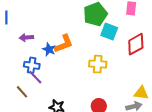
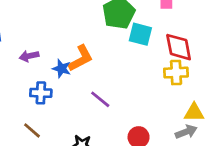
red diamond: (136, 44) -> (179, 47), turned -65
yellow cross: (98, 64) -> (176, 73), moved
purple line: (35, 77) -> (100, 99), moved

